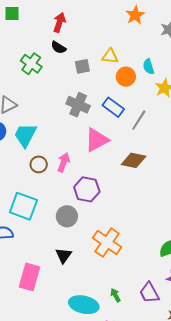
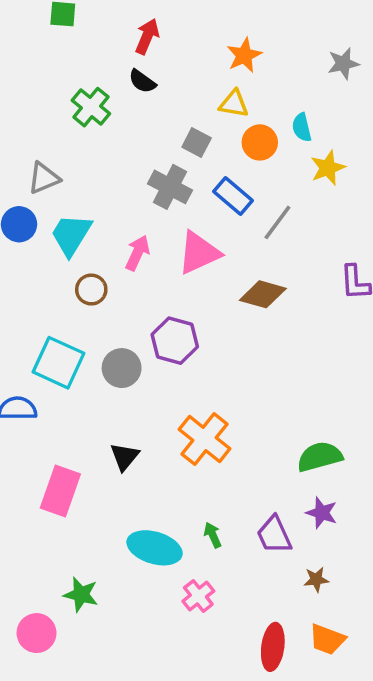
orange star: (135, 15) -> (244, 55), moved
gray square: (82, 66) -> (197, 143), moved, turned 35
pink arrow: (64, 162) -> (137, 253), moved
gray circle: (67, 216) -> (122, 368), moved

